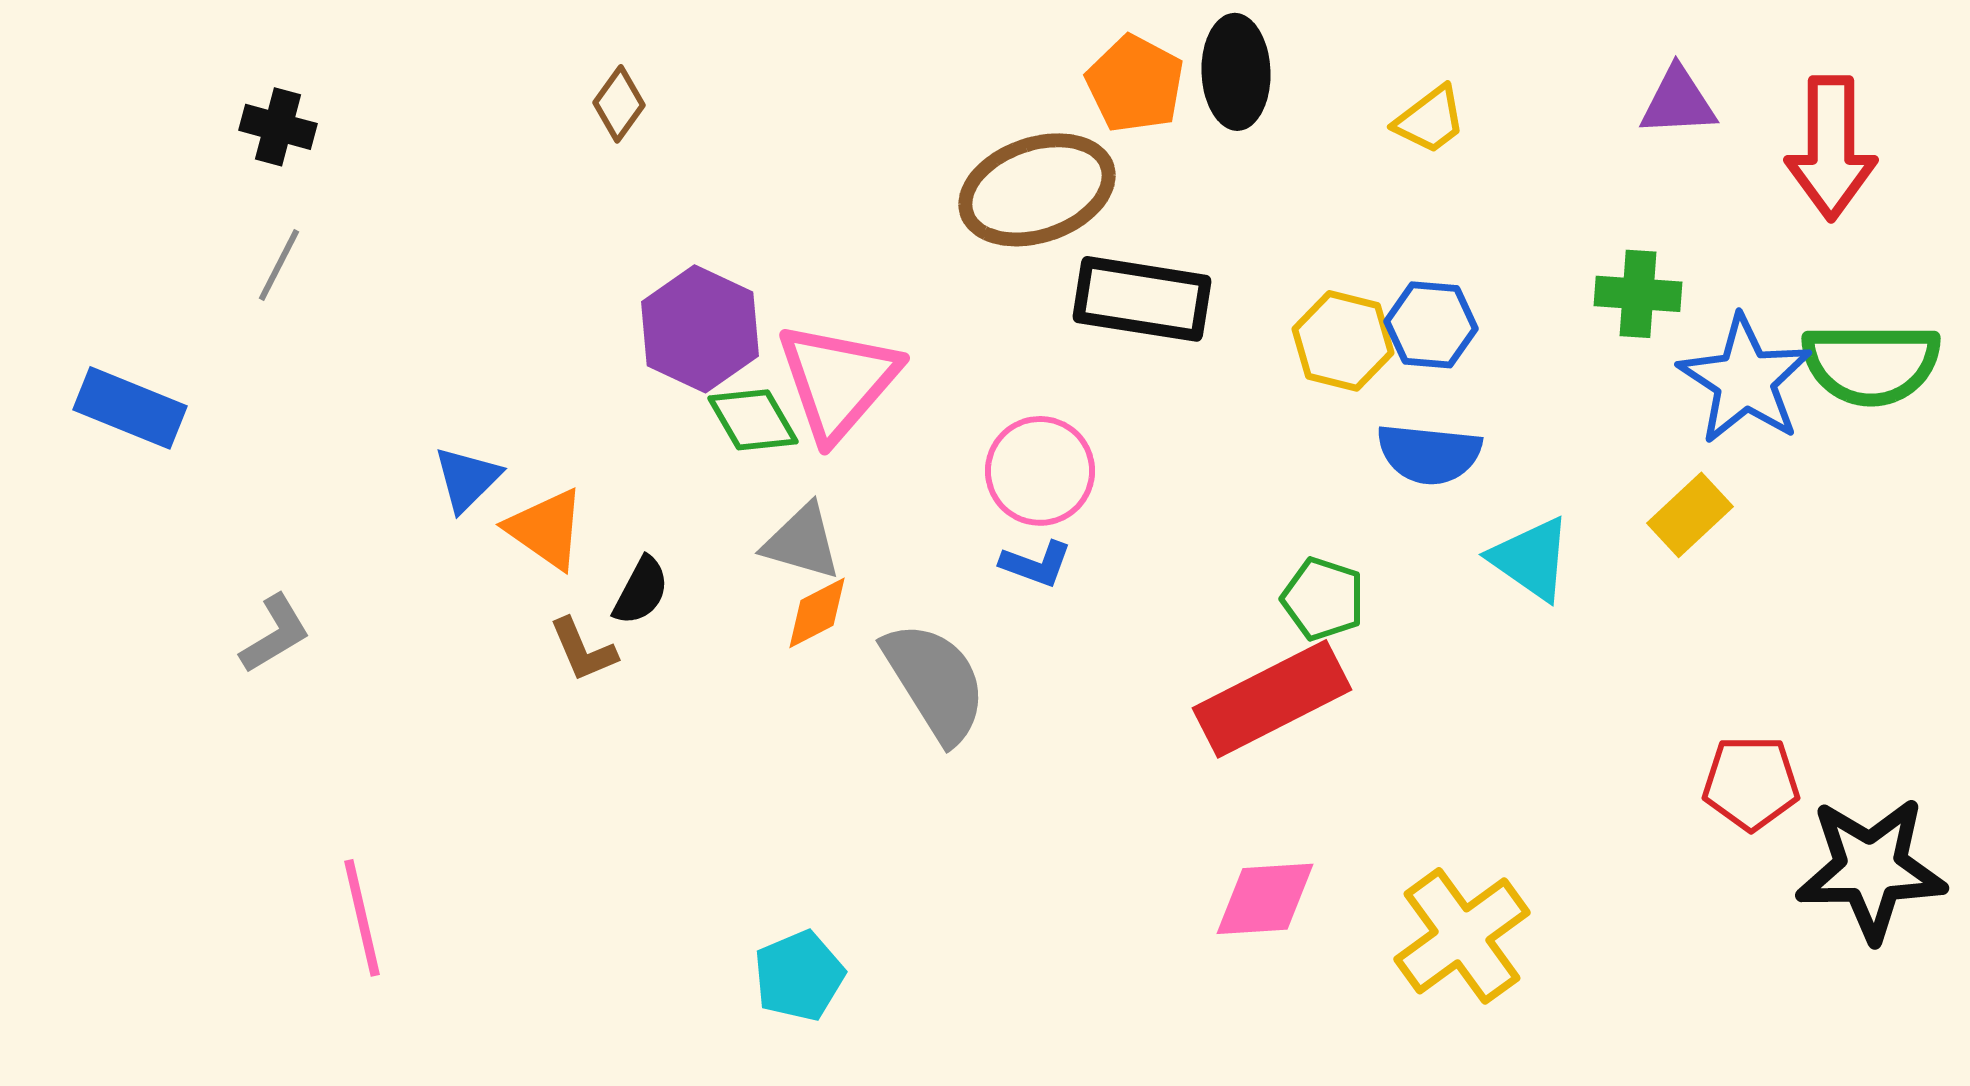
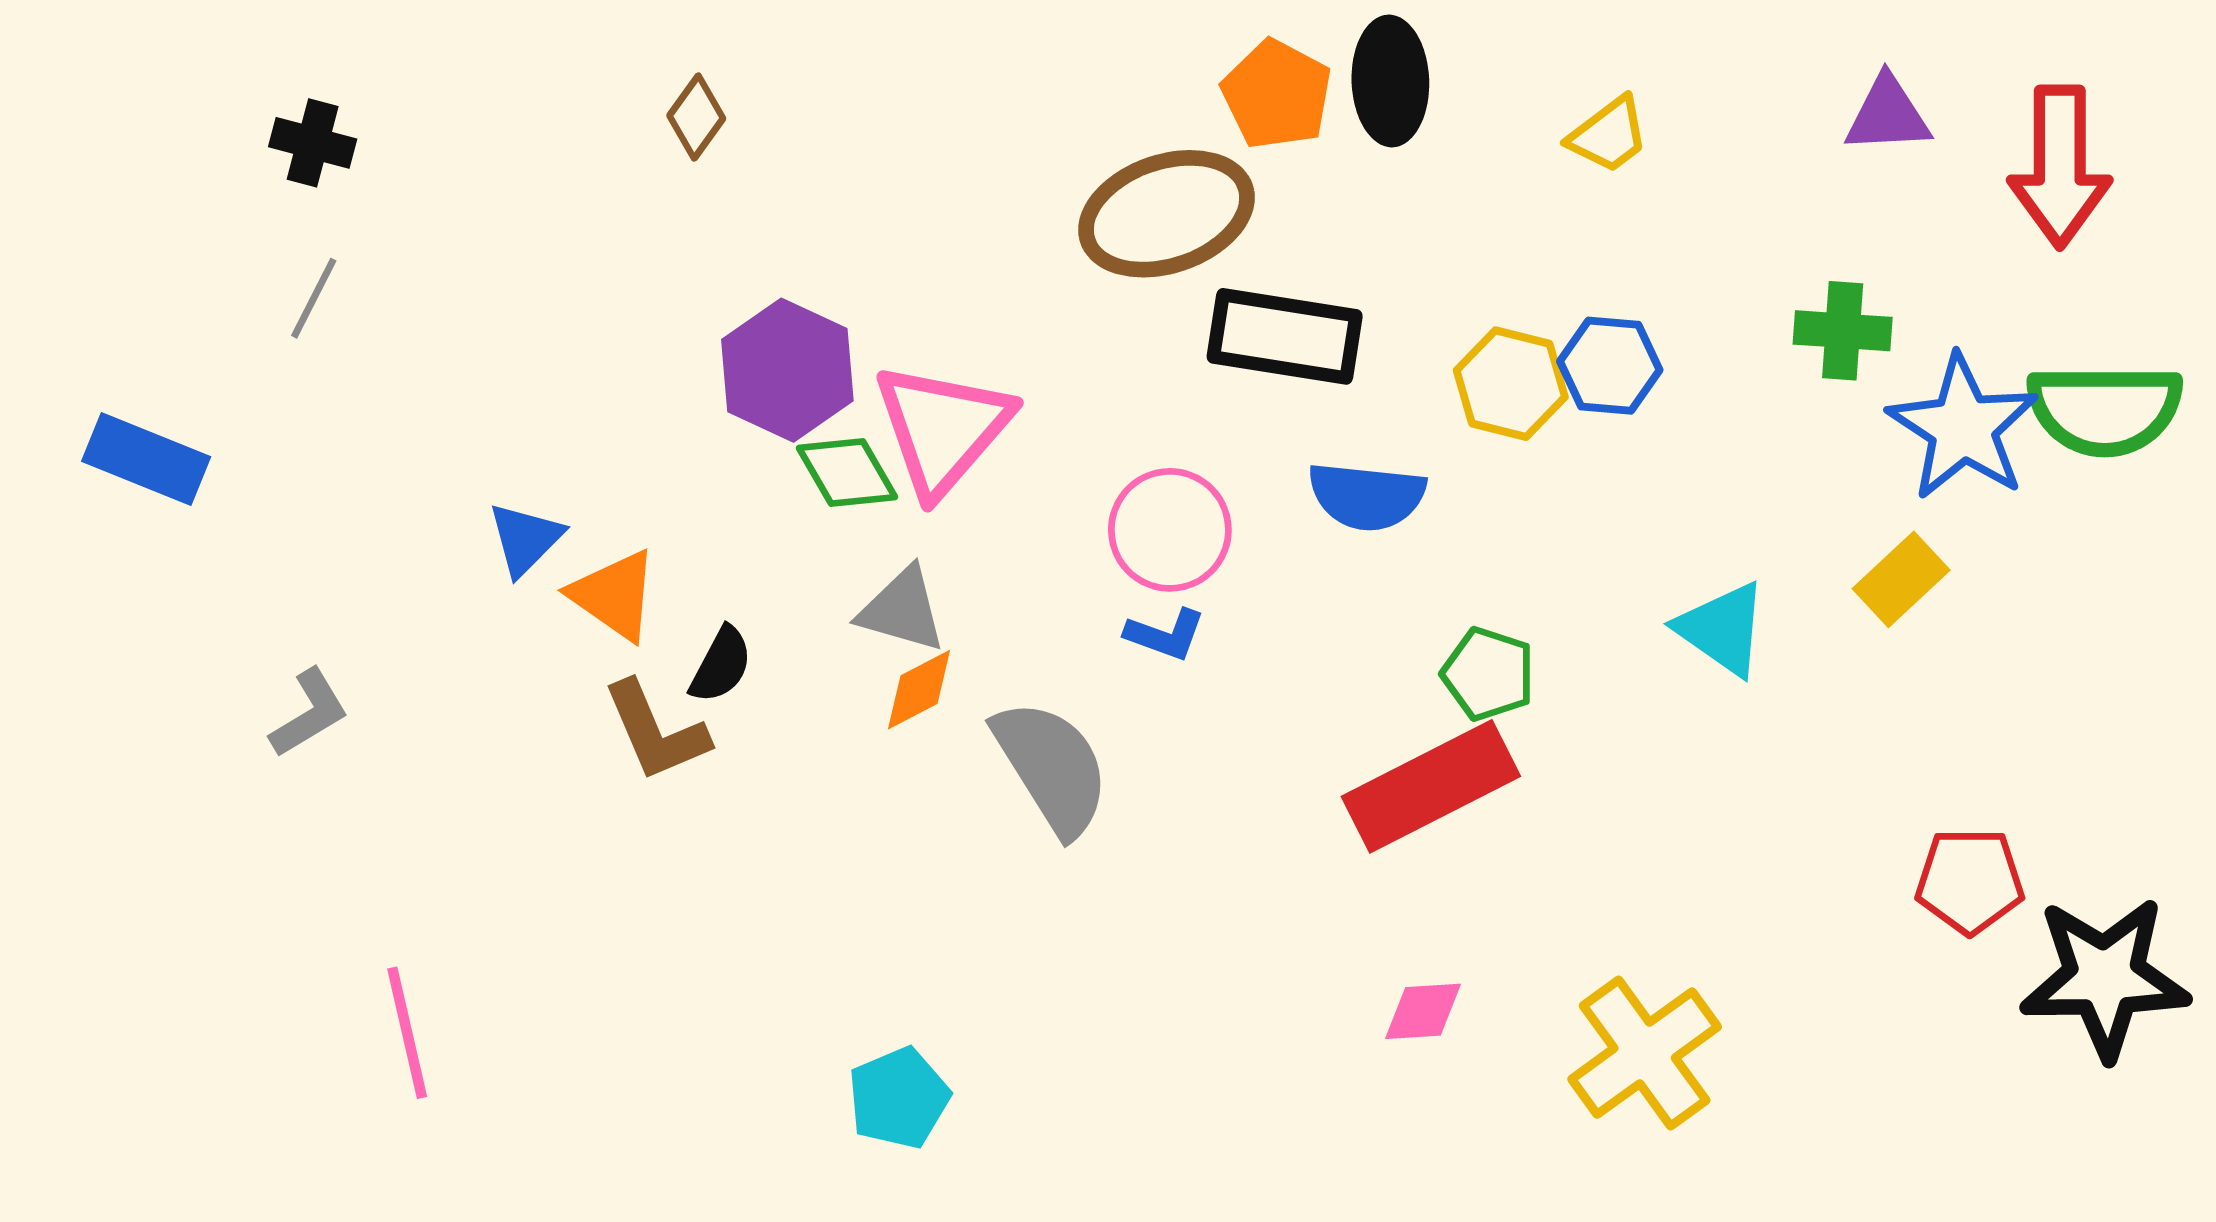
blue semicircle: (1429, 454) -> (1367, 496), moved
brown L-shape: (583, 650) -> (656, 731), size x1.4
pink diamond: (1265, 899) -> (1423, 1011), size x0.7

